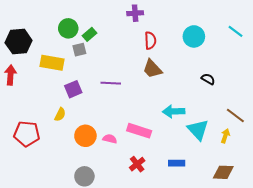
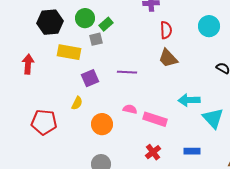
black hexagon: (19, 42) -> (50, 22), moved
pink semicircle: (110, 139) -> (130, 109), moved

